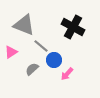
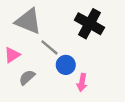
gray semicircle: (32, 69) -> (27, 77), moved
pink arrow: (67, 74) -> (82, 82), turned -32

